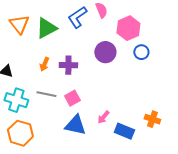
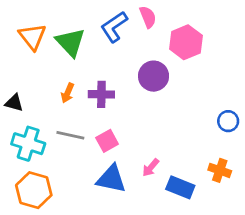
green triangle: (46, 28) -> (70, 42), turned -45
blue circle: (141, 52) -> (228, 121), moved

